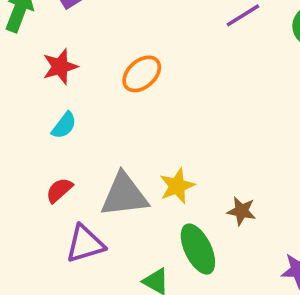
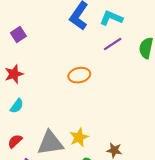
orange ellipse: (142, 74) -> (79, 75), moved, turned 30

